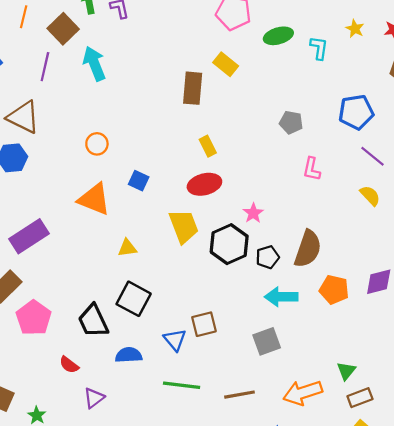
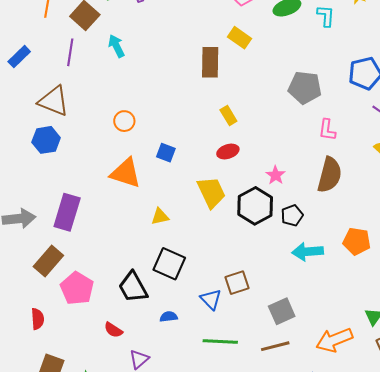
cyan arrow: (94, 64) -> (116, 46), size x0.7
gray pentagon: (291, 122) -> (305, 88), size x1.5
red ellipse: (204, 184) -> (228, 151), size x0.7
purple rectangle: (29, 236) -> (67, 212), turned -36
brown semicircle: (308, 249) -> (330, 175), moved
gray square: (267, 341) -> (282, 311), moved
blue semicircle: (129, 355) -> (169, 317), size x0.7

